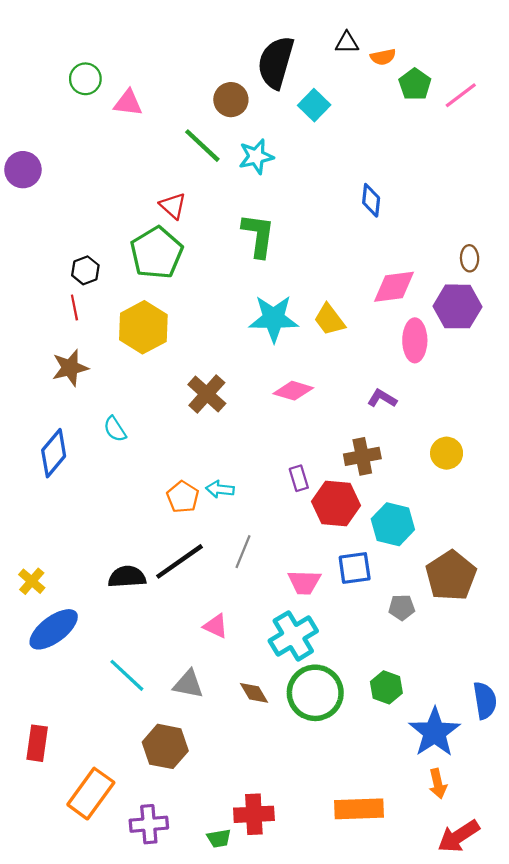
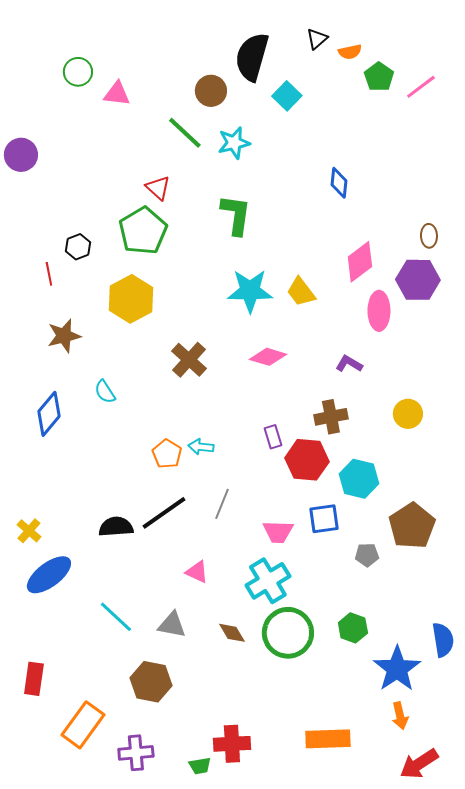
black triangle: (347, 43) -> (317, 39), turned -40
pink diamond: (394, 287) -> (360, 262), turned -30
red line: (74, 308) -> (49, 274), moved

